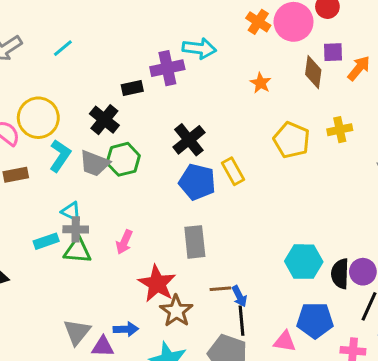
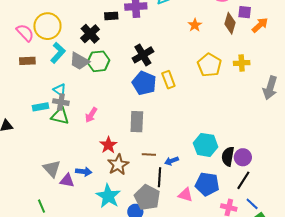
red star: (157, 284) -> (108, 145), size x0.7
blue arrow: (239, 296) -> (171, 161), moved, turned 88
gray triangle: (77, 332) -> (52, 169), turned -30

